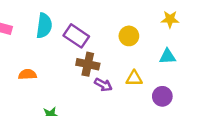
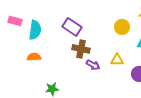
cyan semicircle: (44, 26) -> (35, 30), moved
yellow circle: (129, 36) -> (122, 27), moved

